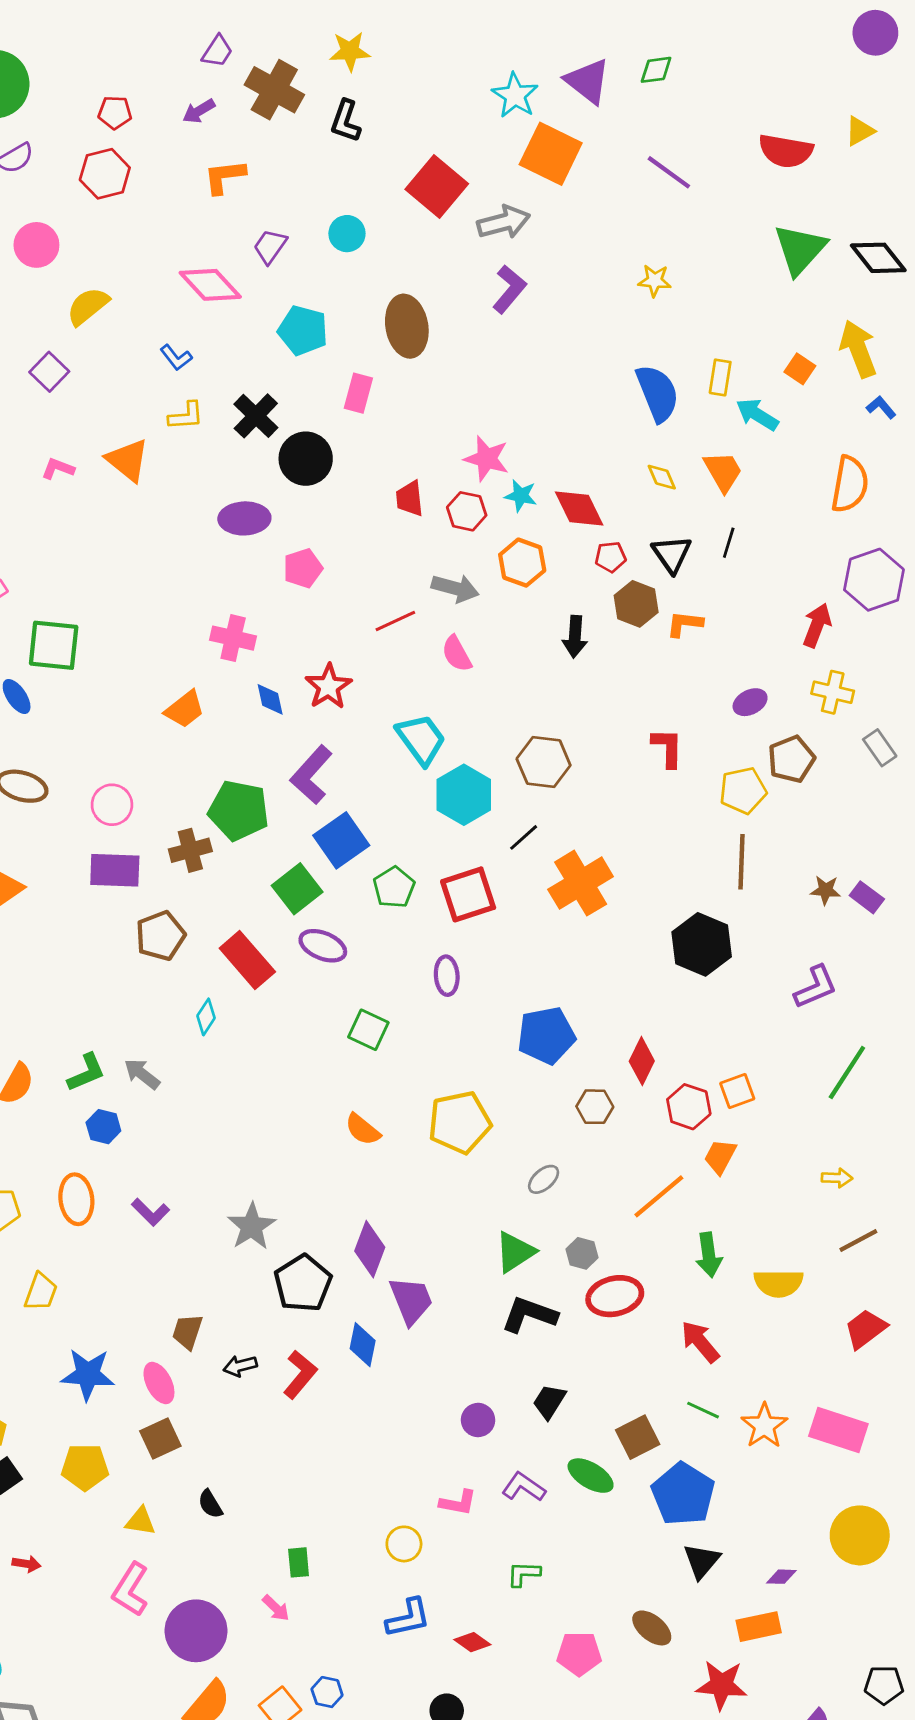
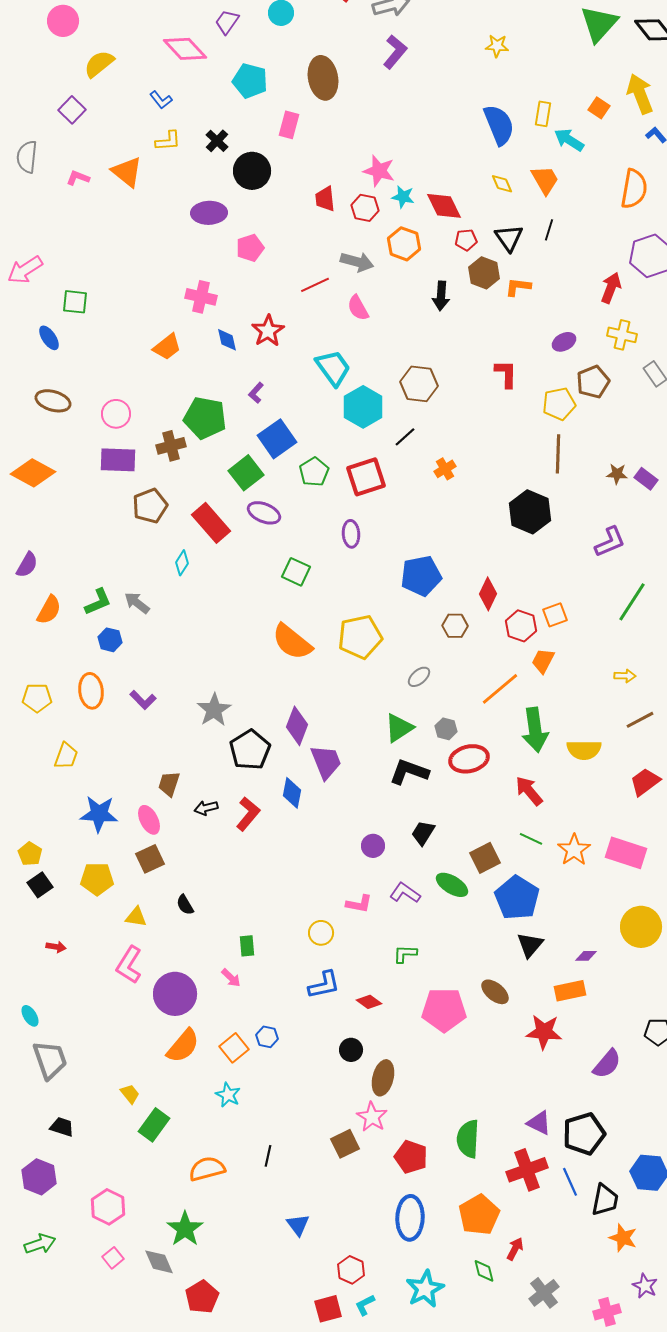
black cross: (256, 416) -> (217, 141), size x0.7
green square: (54, 645) -> (75, 302), size x0.7
purple L-shape: (311, 775) -> (256, 393), size x0.5
orange cross: (581, 883) -> (445, 469), size x0.5
orange semicircle: (363, 1129) -> (292, 642), size x1.6
green arrow: (709, 1255) -> (535, 730), size x1.4
pink pentagon: (579, 1654) -> (444, 1010), size x1.4

